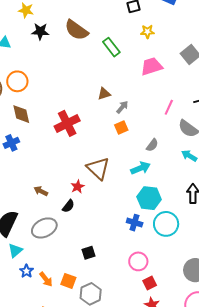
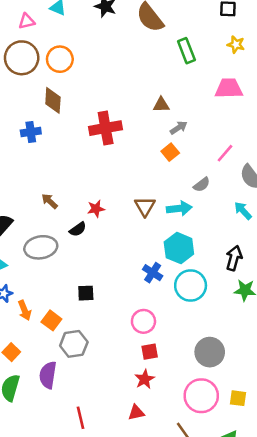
pink line: (169, 107) -> (225, 153), moved
orange square: (121, 127) -> (170, 152), turned -32
brown triangle: (98, 168) -> (145, 206), moved, size x0.7

